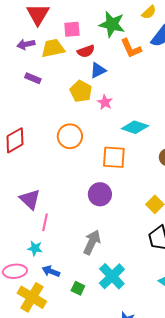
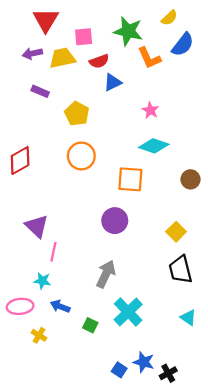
yellow pentagon: (81, 91) -> (77, 114), moved
pink star: (105, 102) -> (150, 110), moved
yellow cross: (32, 297) -> (39, 335), size x0.5

